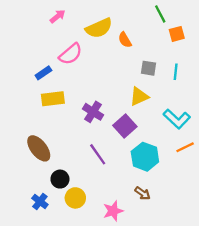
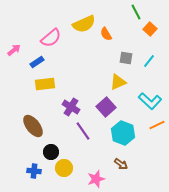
pink arrow: (58, 16) -> (14, 50), moved
orange square: (177, 34) -> (150, 29), turned -32
pink semicircle: (71, 54) -> (51, 38), moved
cyan line: (176, 72) -> (149, 61), turned 32
purple cross: (93, 112) -> (71, 107), moved
blue cross: (40, 201) -> (34, 171), turned -32

